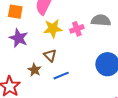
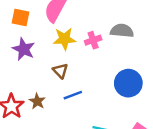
brown star: (35, 70) -> (37, 101), moved

